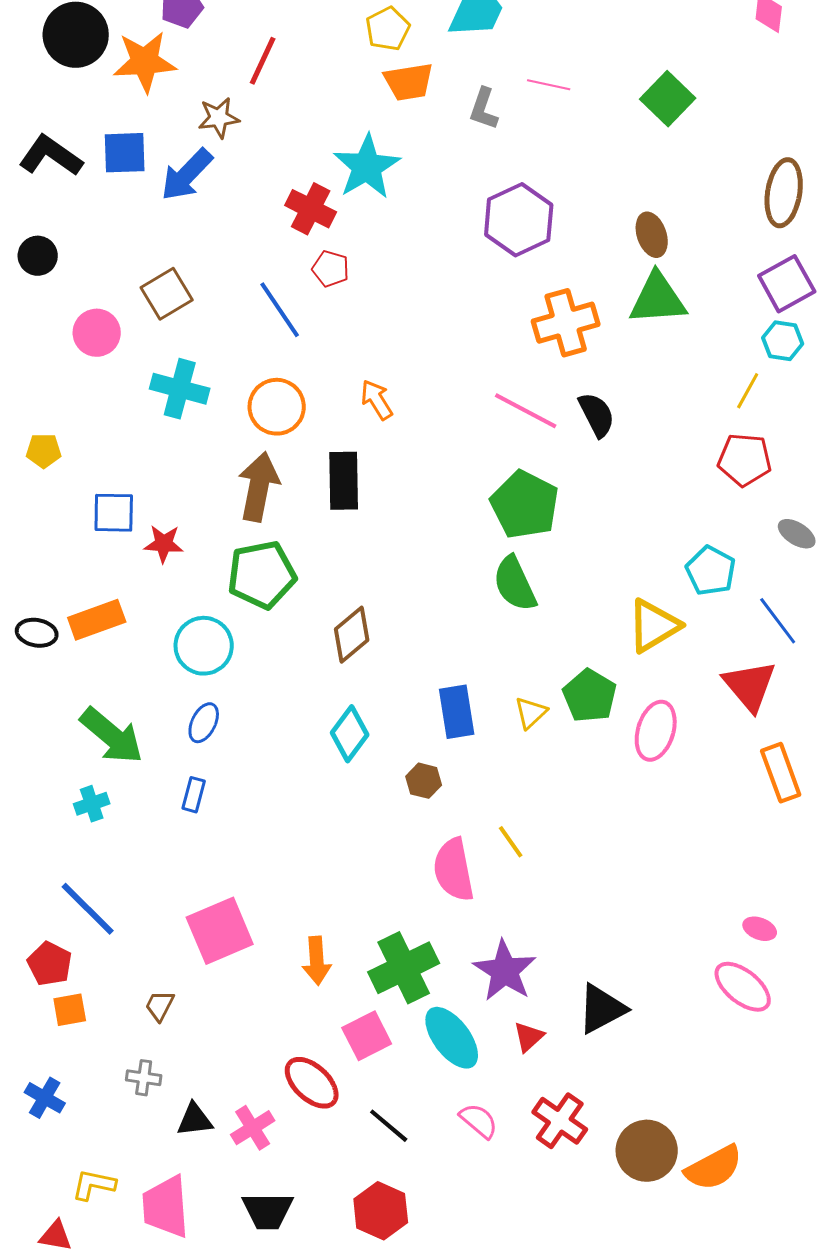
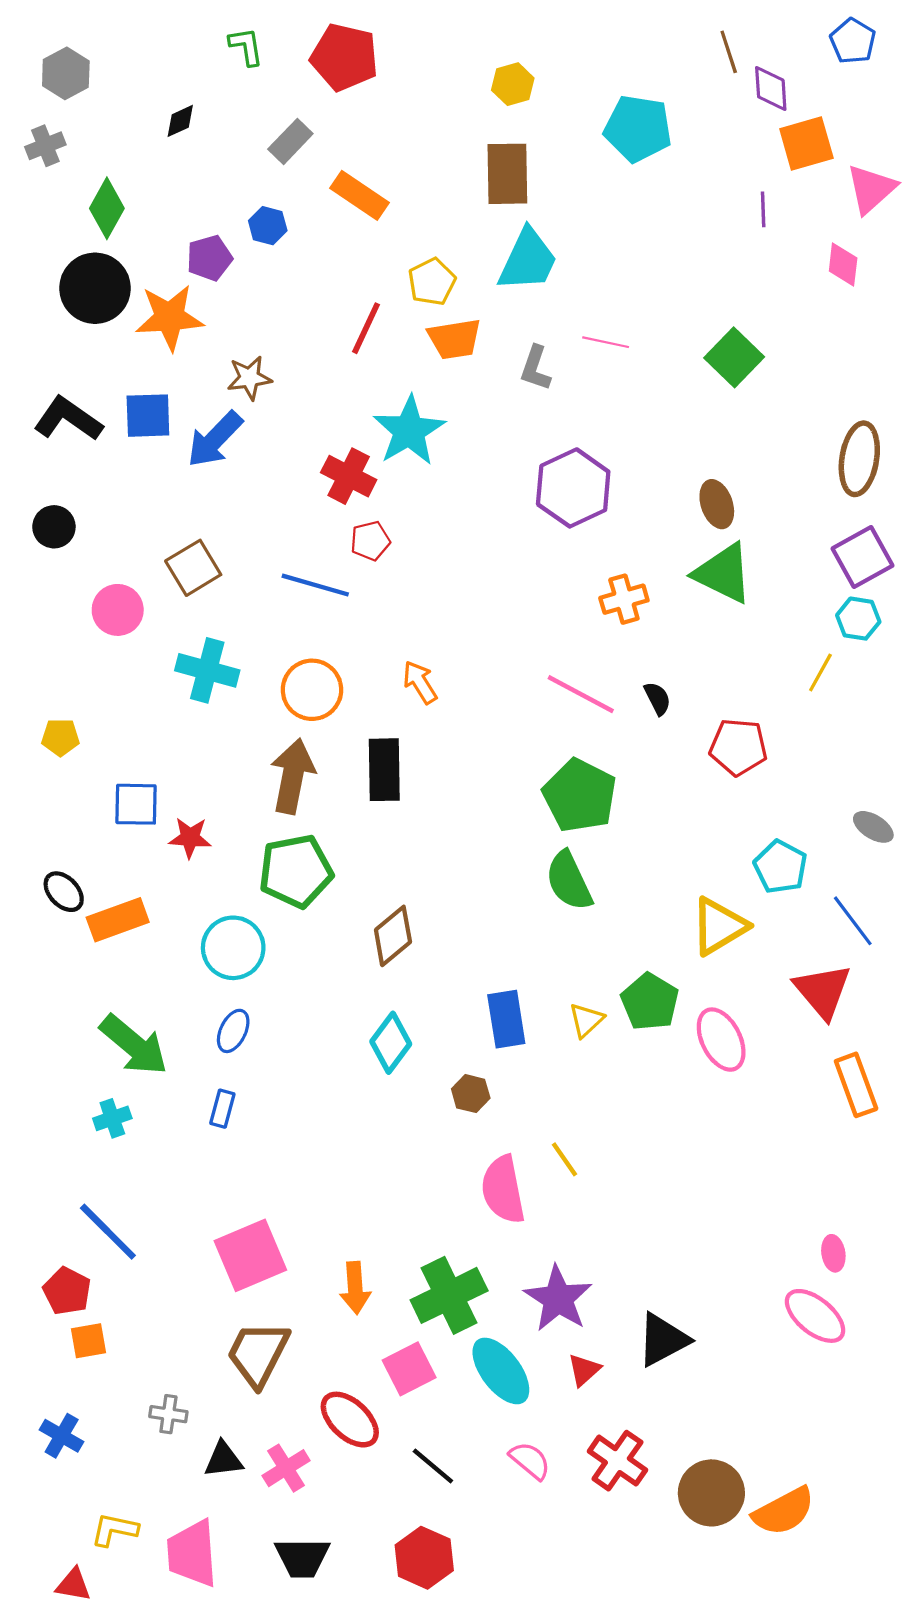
red line: (263, 61) -> (366, 328), moved
red pentagon: (331, 269) -> (370, 541), turned -30
green triangle: (658, 299) -> (723, 573), turned 30
blue line: (280, 310) -> (315, 585), turned -40
orange cross: (566, 323) -> (624, 599), size x0.7
black semicircle: (597, 415) -> (657, 698), size x0.7
red pentagon: (745, 460) -> (738, 747), moved
black ellipse: (37, 633) -> (64, 892), moved, turned 36
pink ellipse: (656, 731) -> (721, 1040), turned -44
pink ellipse: (760, 929) -> (833, 1253), turned 60
brown trapezoid: (160, 1006) -> (258, 1354), moved, size x2.0

